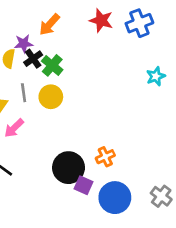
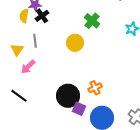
green cross: (52, 65) -> (92, 21), moved
yellow circle: (51, 97) -> (75, 43), moved

